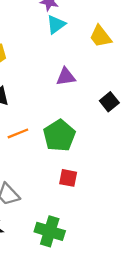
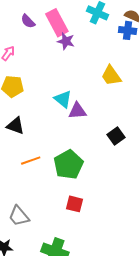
cyan triangle: (56, 24) -> (63, 99), moved, turned -48

